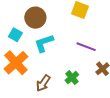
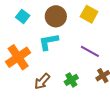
brown circle: (35, 18) -> (56, 16), moved
cyan square: (15, 35) -> (23, 16), moved

